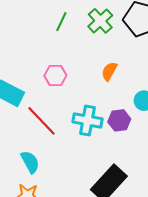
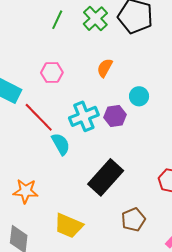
cyan cross: (87, 120) -> (84, 116), turned -32
cyan semicircle: (30, 162) -> (61, 144), moved

